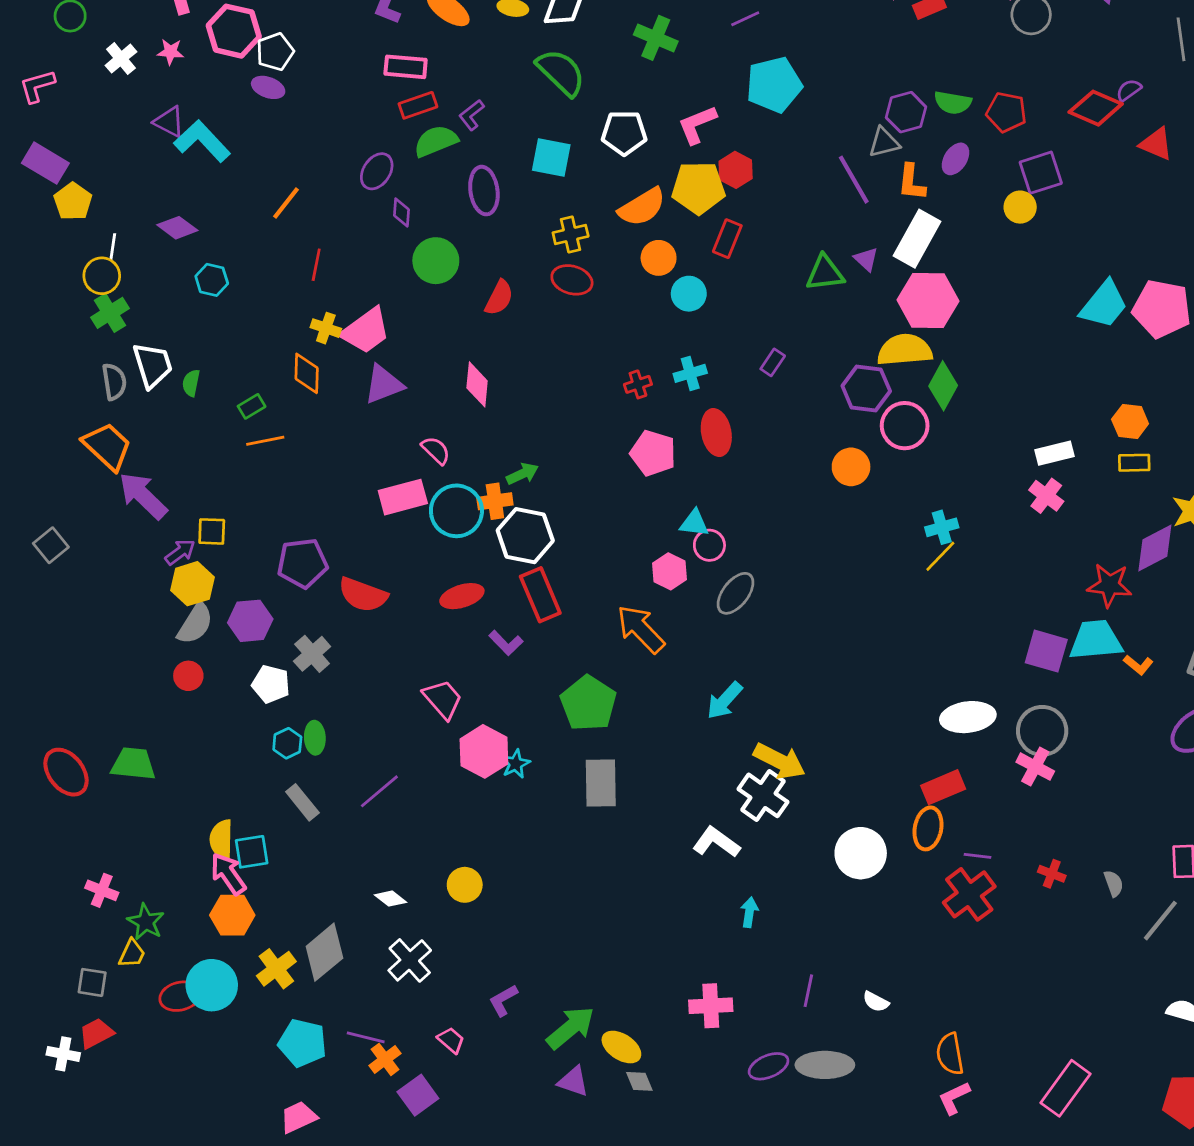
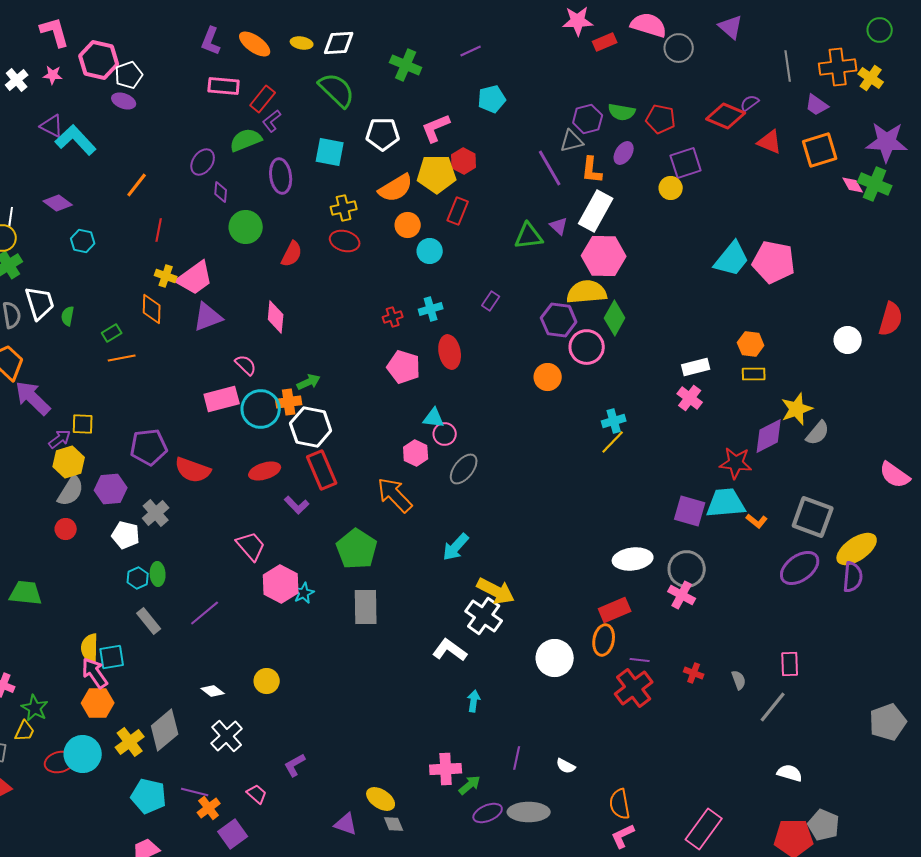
cyan pentagon: (774, 85) -> (492, 99), size x0.7
red rectangle: (418, 105) -> (263, 99), moved, turned -32
green arrow: (571, 1028) -> (470, 785), moved, size x0.6

